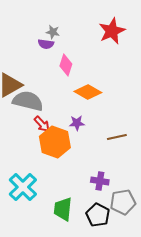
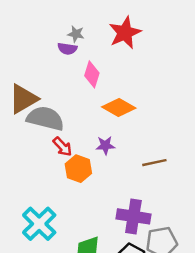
red star: (112, 31) -> (125, 33), moved
orange hexagon: (55, 142) -> (78, 169), size x0.7
purple cross: (100, 181) -> (133, 216), size x1.5

